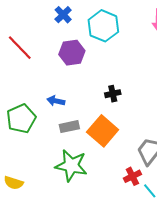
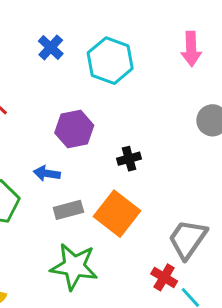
purple hexagon: (72, 53) -> (74, 129), moved
red cross: (132, 176) -> (164, 277), turned -30

